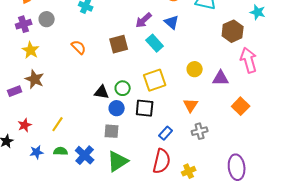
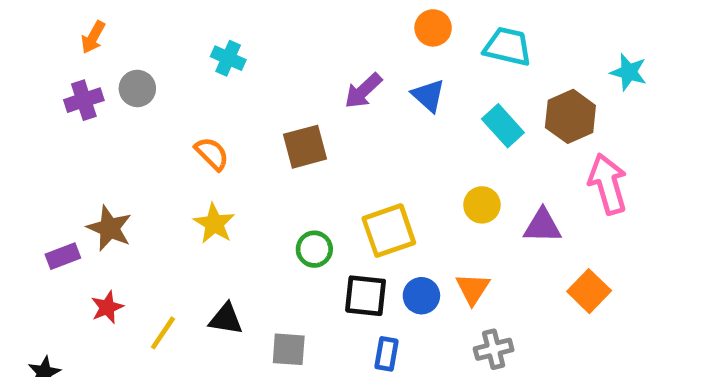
cyan rectangle: (155, 43) -> (503, 126), moved
yellow star: (31, 50) -> (214, 224), moved
black triangle: (102, 92) -> (226, 319), moved
blue circle: (117, 108) -> (421, 296), moved
red star: (25, 125) -> (107, 307), moved
blue rectangle: (166, 133) -> (387, 354), moved, turned -32

